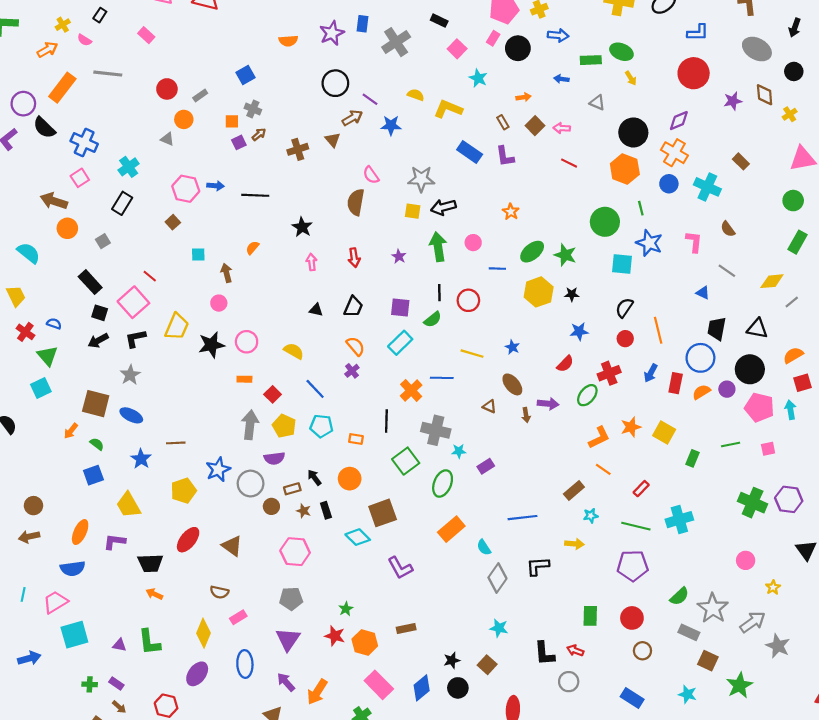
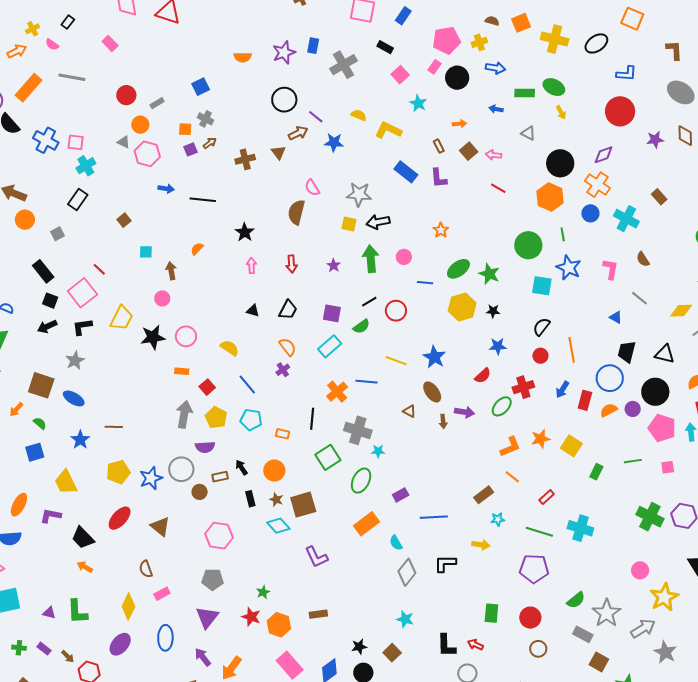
pink square: (80, 178) -> (76, 142), moved, turned 36
pink hexagon: (186, 189) -> (147, 154), moved
black line: (439, 293) -> (369, 302), turned 56
blue star: (512, 347) -> (434, 357), size x1.6
purple rectangle: (486, 466) -> (401, 495), moved
blue star: (218, 469) -> (151, 478), moved
brown star: (304, 511) -> (276, 500), moved
cyan cross: (679, 520) -> (580, 528), turned 30
black trapezoid: (150, 563) -> (83, 538), turned 45
yellow star: (773, 587) -> (664, 597), size x2.0
brown semicircle: (219, 592) -> (146, 569), turned 54
brown arrow: (119, 707) -> (68, 656), moved

